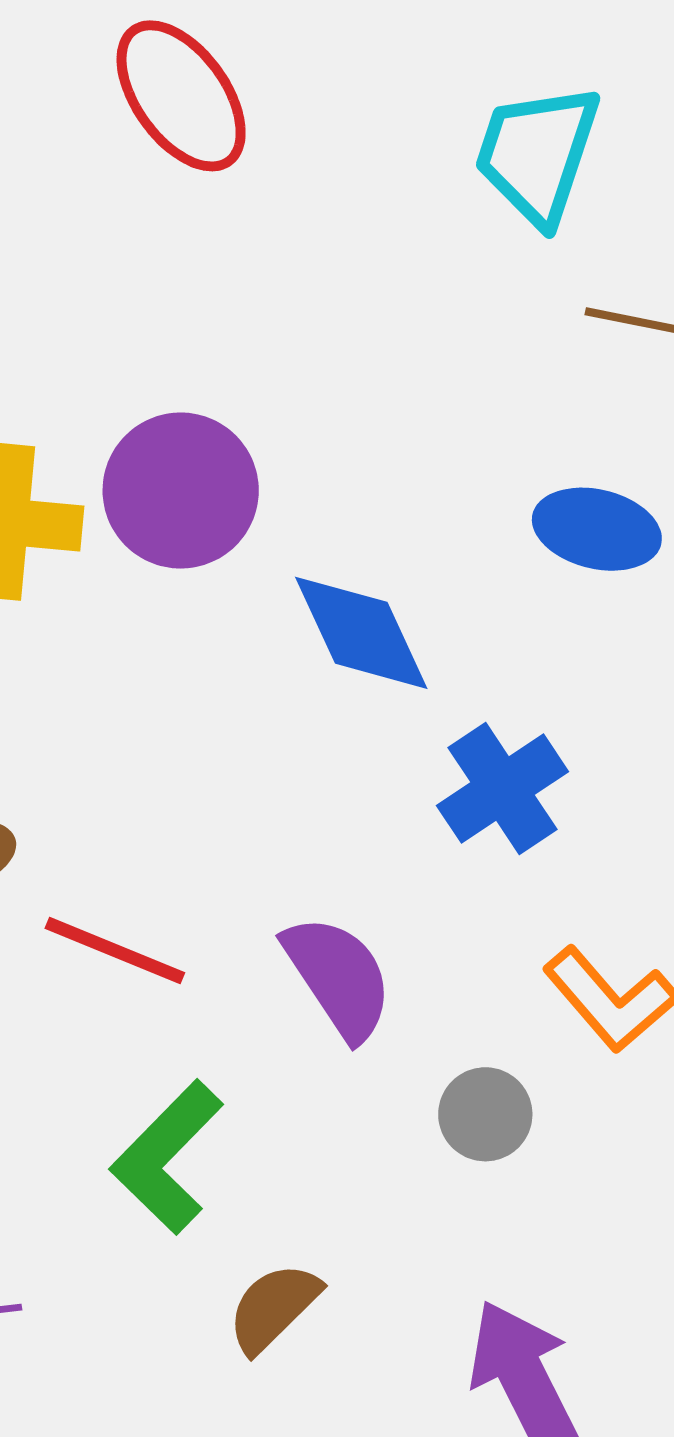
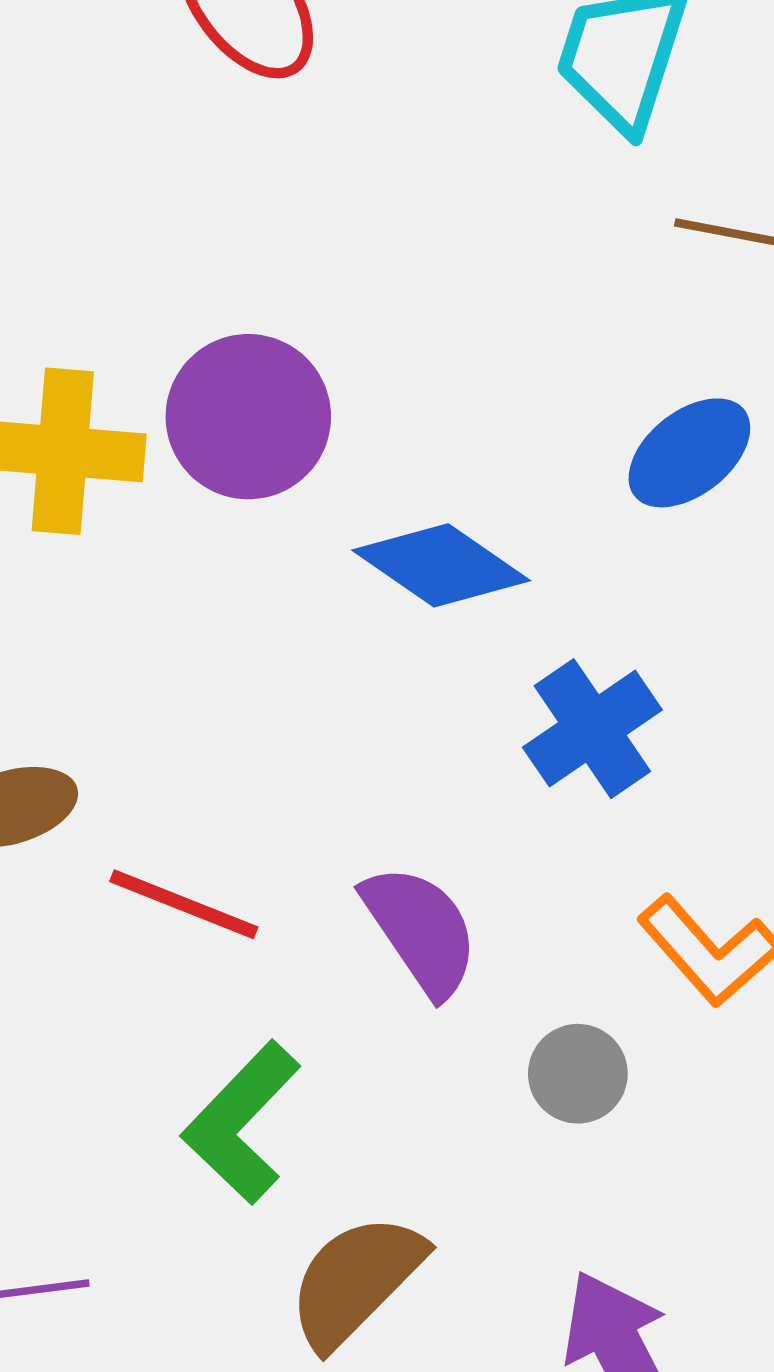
blue ellipse: (597, 529) -> (689, 453), turned -51
blue diamond: (361, 633) -> (441, 565), turned -30
brown semicircle: (274, 1308) -> (356, 1281), size x1.4

